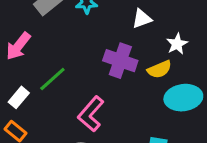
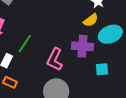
purple cross: (120, 61) -> (82, 46), moved

